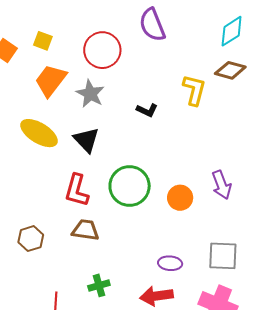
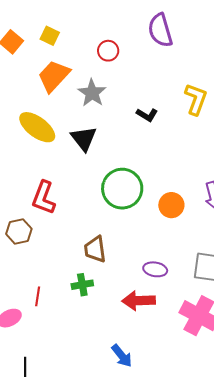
red circle: (102, 50) -> (108, 51), size x0.6
red L-shape: (77, 190) -> (44, 198), moved
brown trapezoid: (85, 230) -> (95, 249), moved, turned -112

